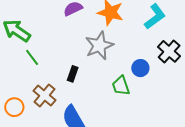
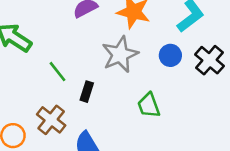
green line: (32, 57) -> (57, 72), moved
blue circle: (140, 68) -> (170, 55), moved

